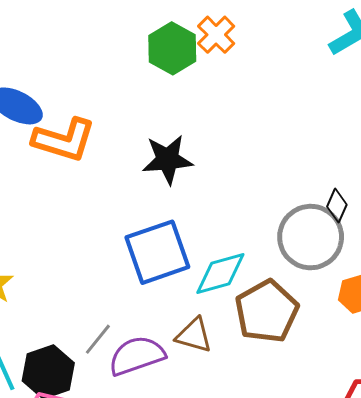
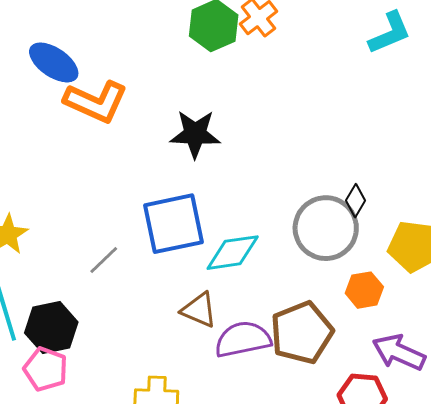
brown pentagon: (267, 311) -> (302, 333), moved
gray line: (98, 339) -> (104, 260), moved
purple semicircle: (137, 356) -> (243, 339), moved

